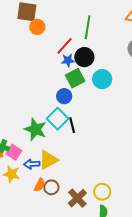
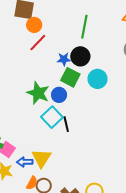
red line: (64, 46) -> (38, 43), moved
green square: (75, 78) -> (70, 77), turned -36
green star: (35, 129) -> (38, 93), moved
yellow triangle: (48, 160) -> (41, 158), turned -30

